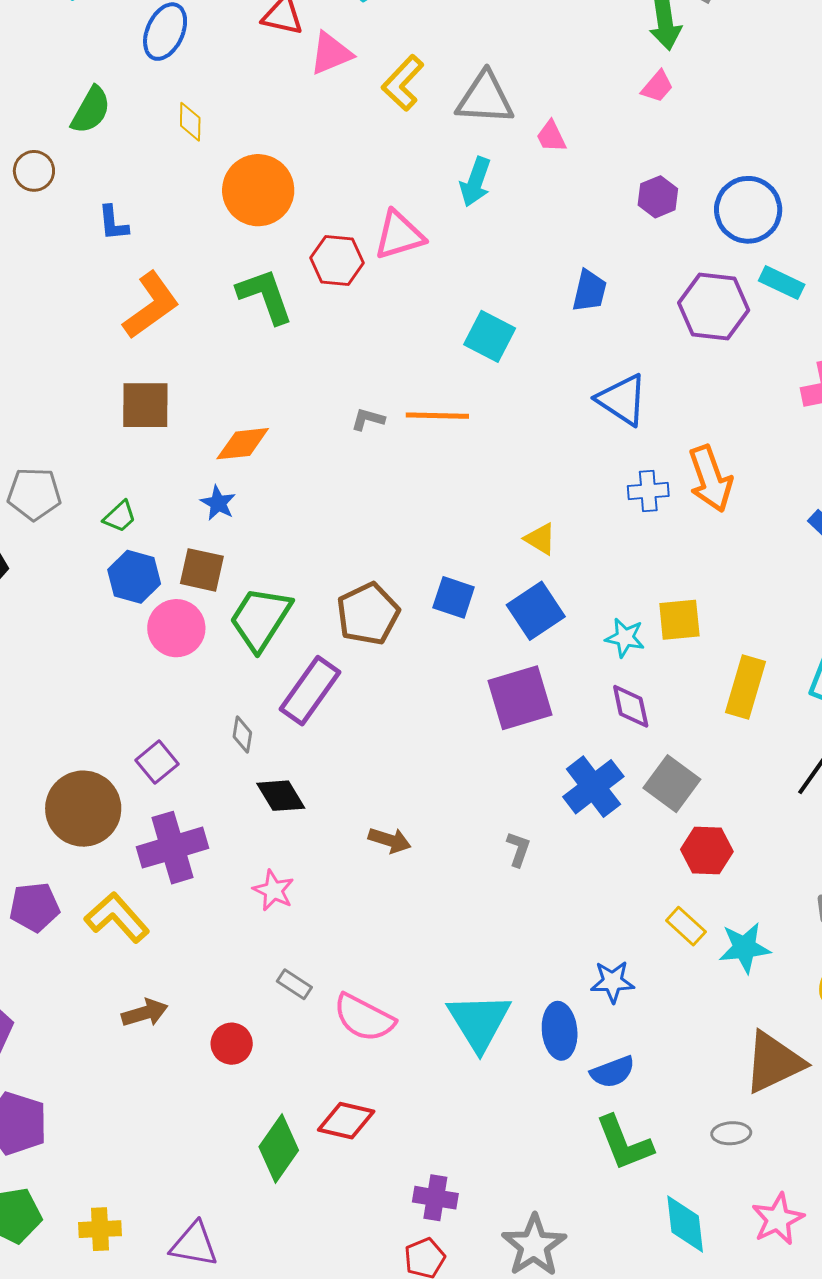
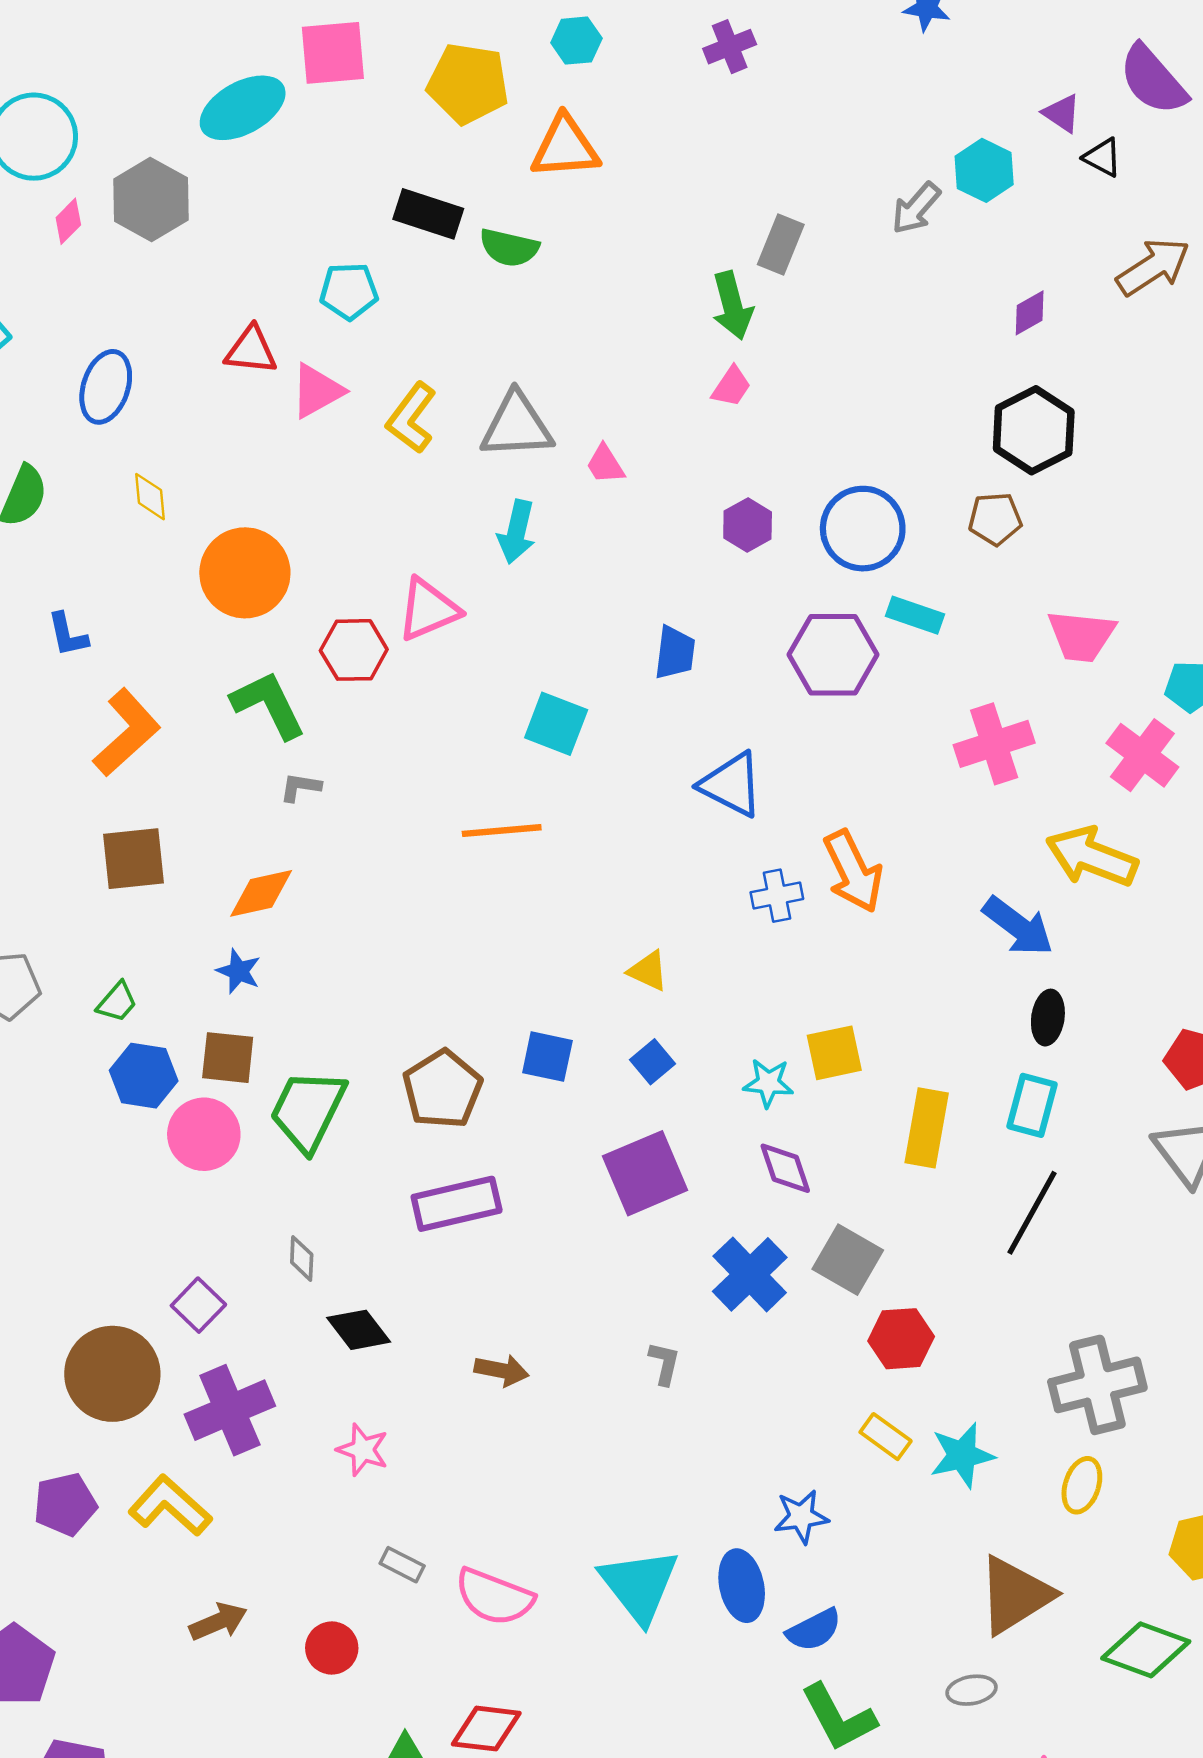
gray L-shape: (368, 419) -> (300, 787), moved
blue square: (536, 611) -> (653, 1062), size x0.6
purple rectangle: (310, 691) -> (457, 1204), moved, turned 48

